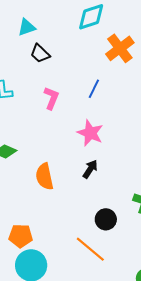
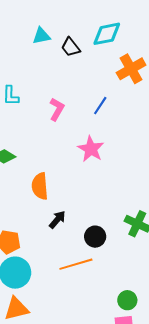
black trapezoid: (40, 54) -> (71, 47), moved
black arrow: (90, 169) -> (57, 220), moved
orange line: (90, 249) -> (76, 264), turned -64

